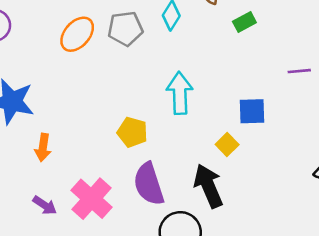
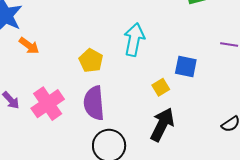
orange arrow: (43, 147) -> (29, 46), moved, turned -75
black arrow: (208, 186) -> (162, 125), moved, turned 36

